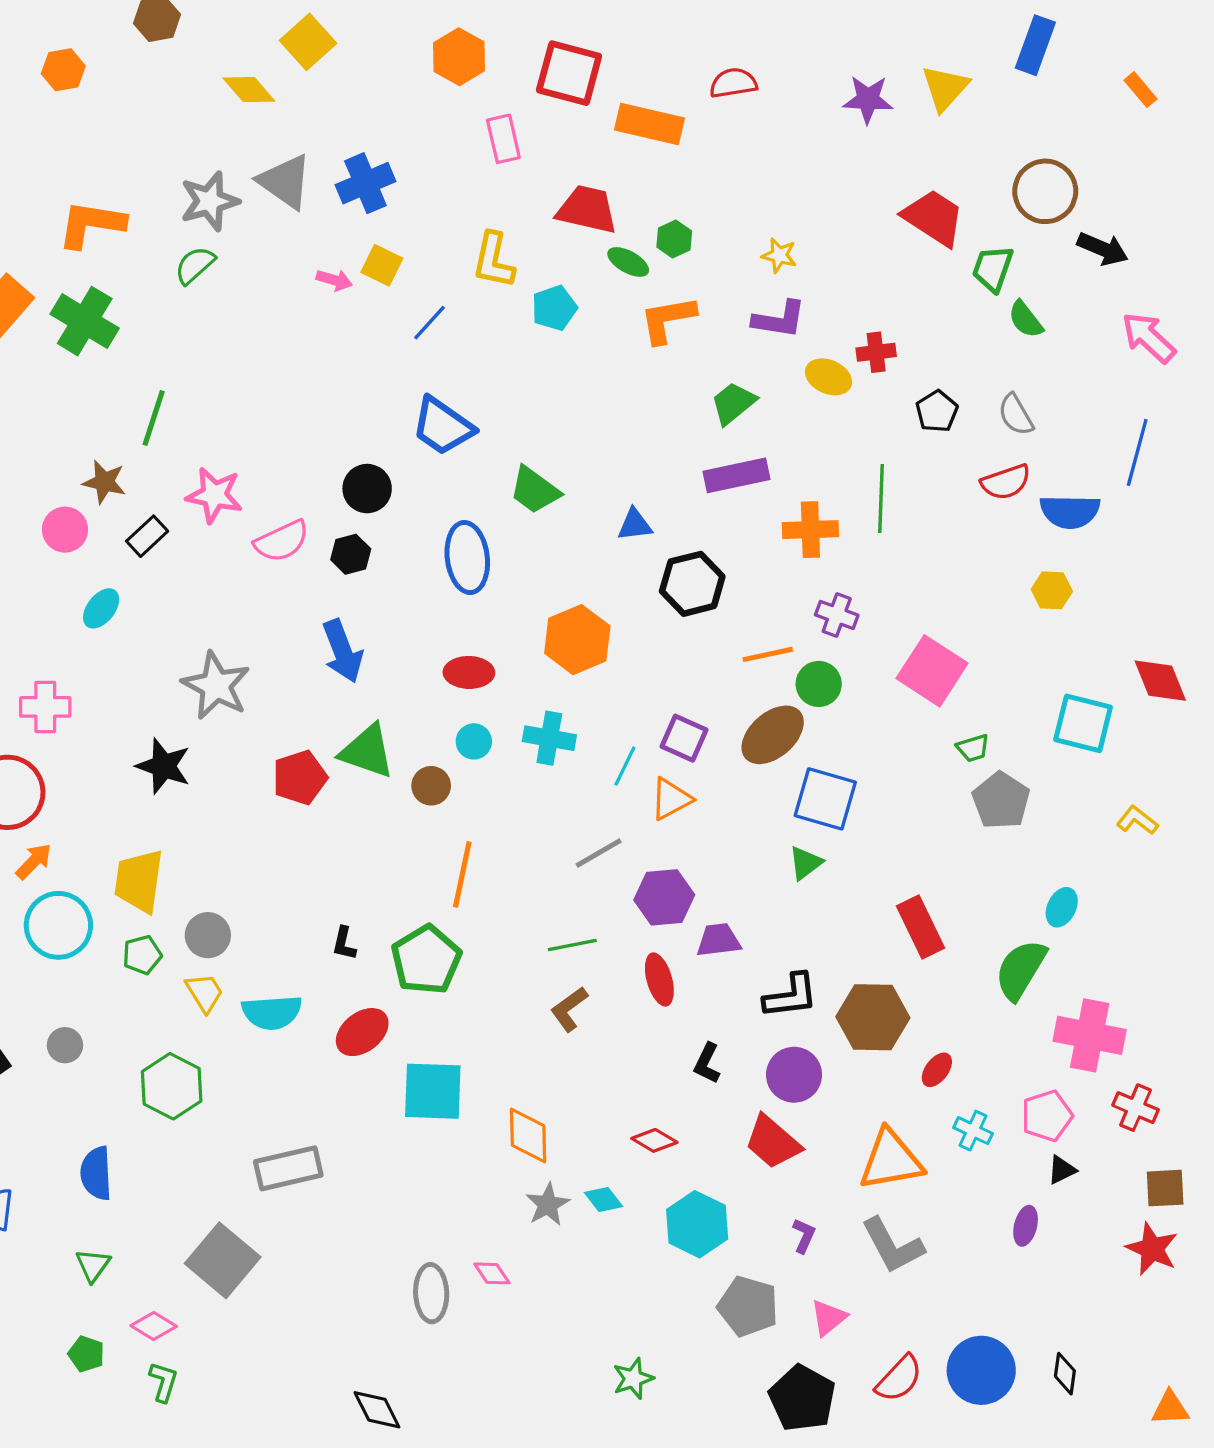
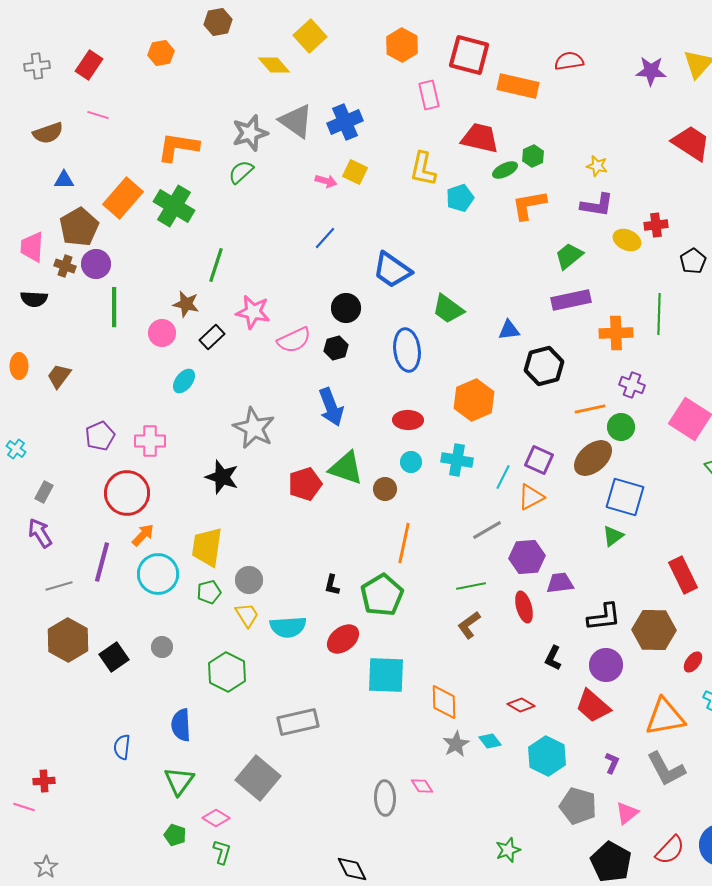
green ellipse: (628, 262) -> (505, 170), turned -55
blue line: (429, 323) -> (325, 238), moved
green triangle: (93, 1265) -> (179, 781), size x1.4

